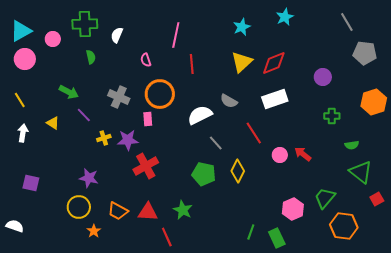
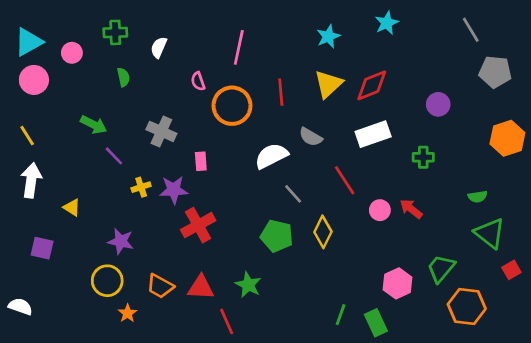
green cross: (85, 24) -> (115, 32), size x0.7
red line: (192, 64) -> (281, 92), moved
orange circle: (160, 94) -> (232, 106), moved
green cross: (332, 116) -> (423, 157), moved
yellow triangle: (53, 123) -> (72, 207), moved
white arrow: (23, 133) -> (31, 180), size x1.4

